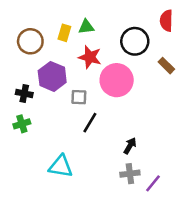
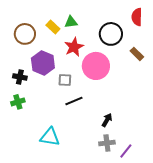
yellow rectangle: (64, 33) -> (53, 27), turned -64
red star: (90, 57) -> (74, 47), turned 30
black line: (90, 123) -> (74, 101), turned 36

